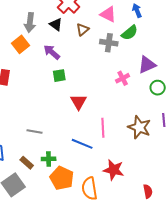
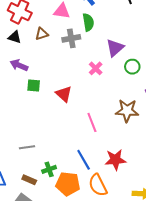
brown triangle: (82, 30) -> (42, 34), turned 40
green semicircle: (130, 33) -> (88, 22), turned -42
green square: (59, 76) -> (34, 86), turned 32
red triangle: (79, 102) -> (64, 94), moved
blue line: (82, 144) -> (84, 160), moved, turned 55

